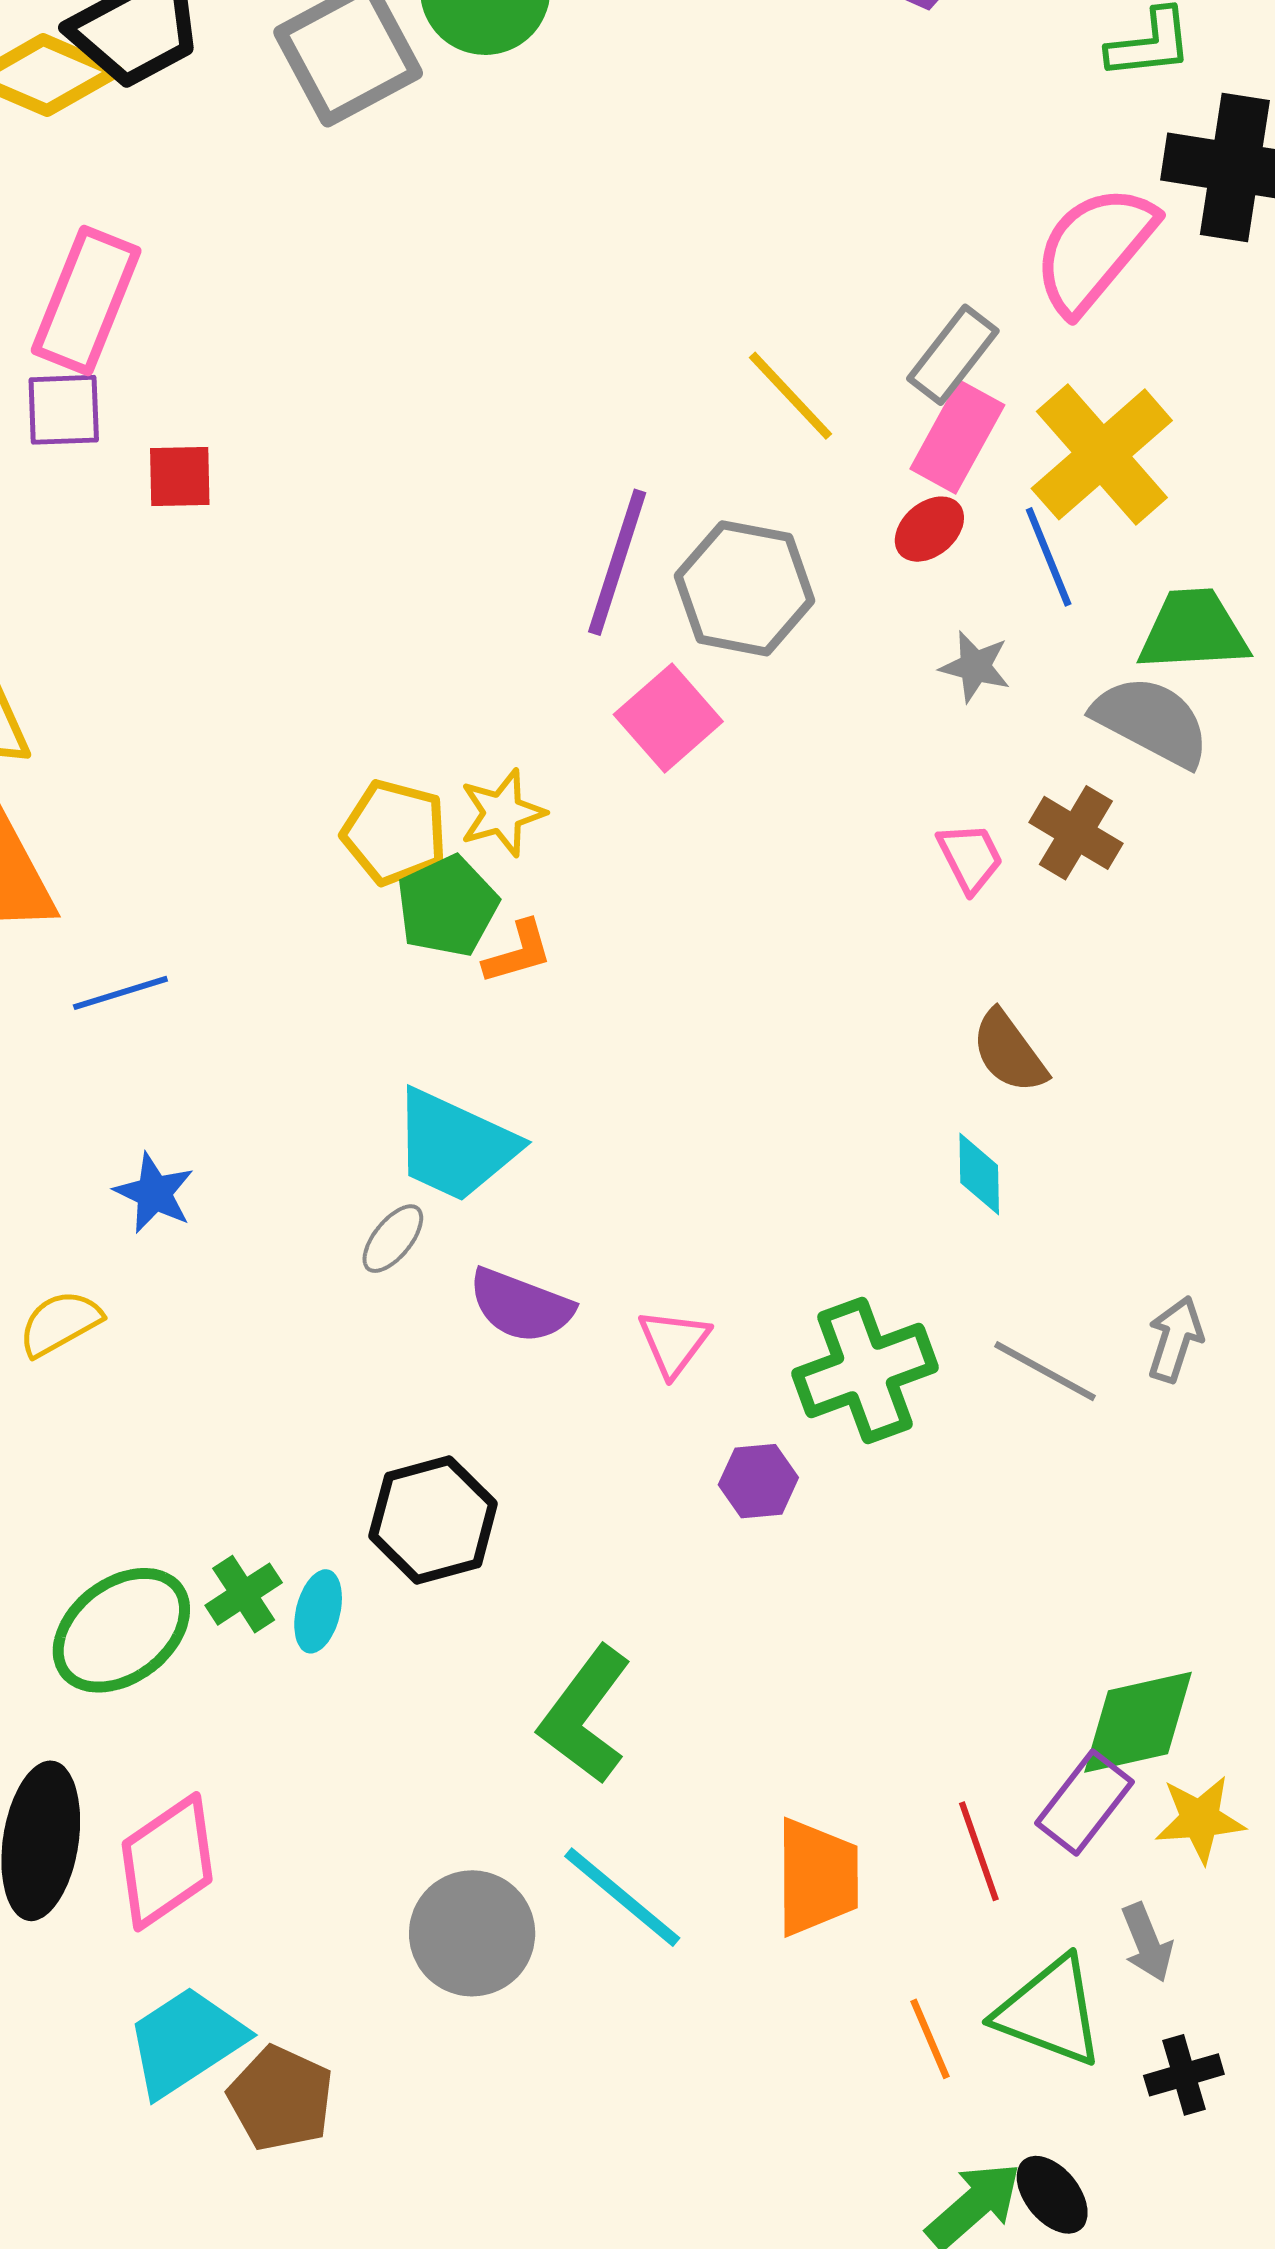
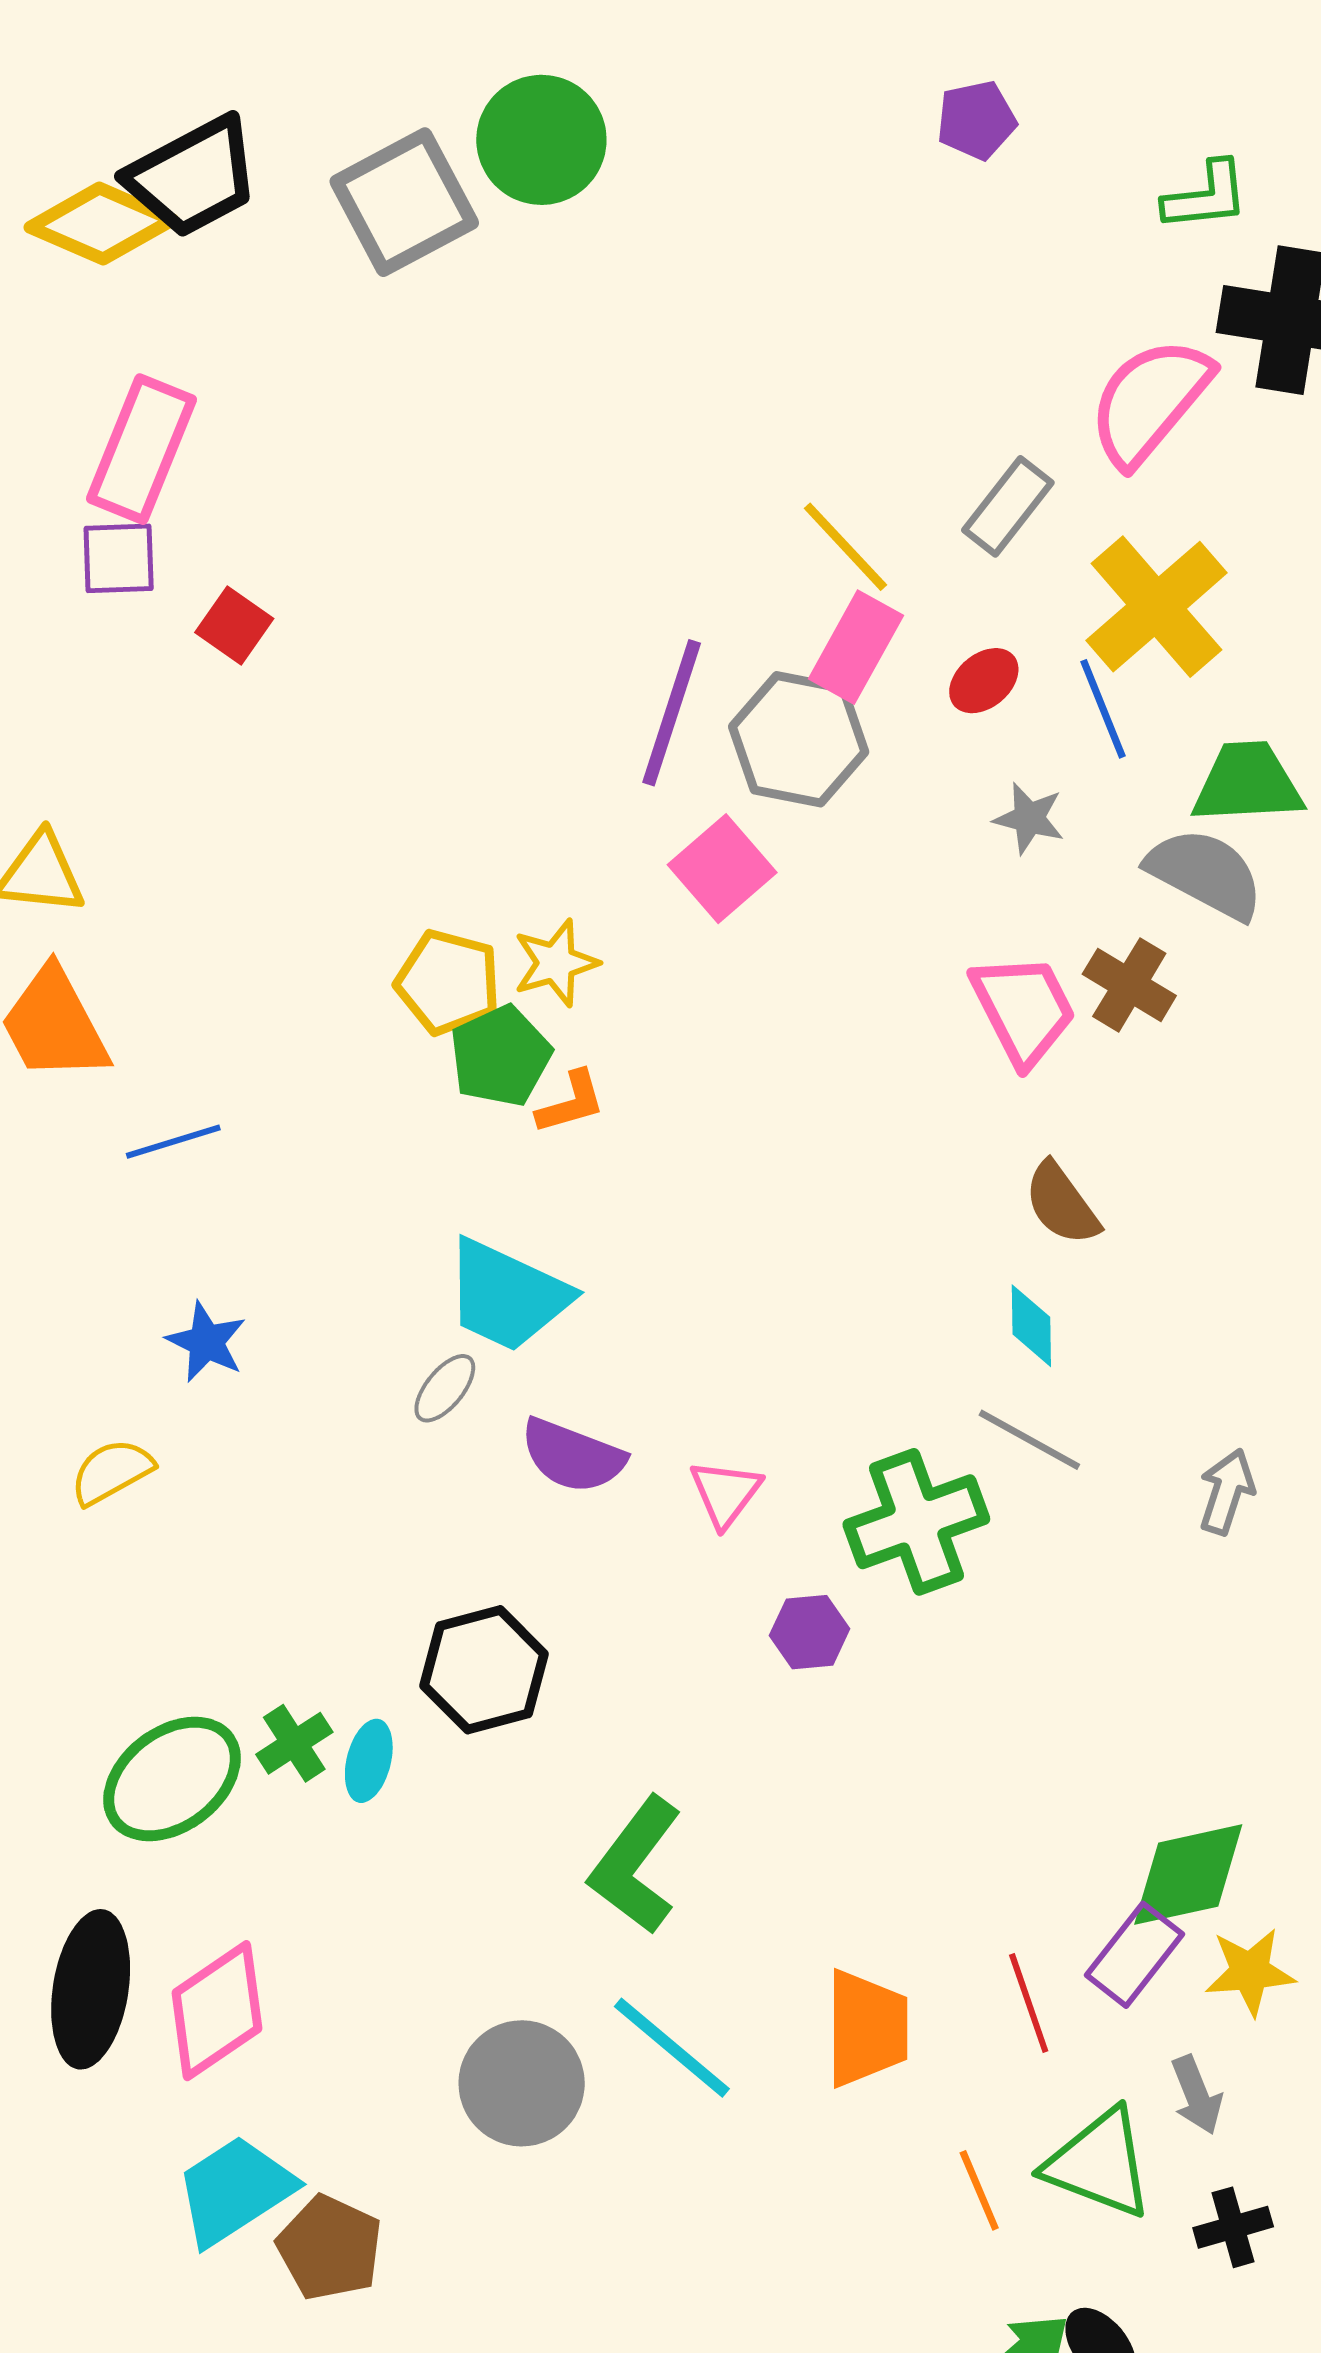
pink rectangle: (957, 437) -> (856, 647), moved
red square: (180, 477) -> (234, 625), turned 36
pink trapezoid: (970, 858) -> (1023, 1009), size x1.6
gray line: (1045, 1371) -> (1029, 1440), moved

